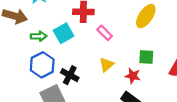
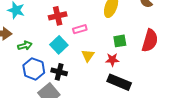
cyan square: (64, 33) -> (59, 45), moved
pink rectangle: (105, 33) -> (80, 29), turned -48

